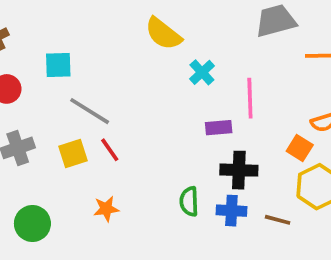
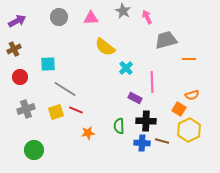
purple rectangle: (219, 128) -> (135, 98), turned 32
red line: (110, 150) -> (76, 110), turned -32
green semicircle: (189, 201) -> (119, 126), moved
orange star: (106, 209) -> (88, 133), moved
brown line: (278, 220) -> (162, 141), moved

